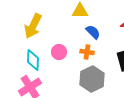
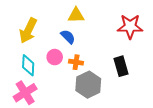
blue semicircle: (93, 32) -> (68, 37), moved
orange cross: (87, 52) -> (76, 62), moved

